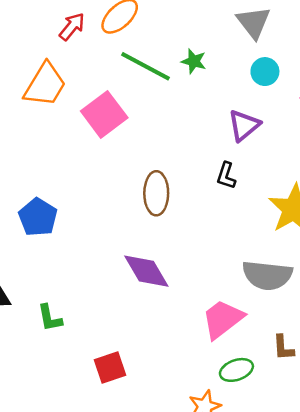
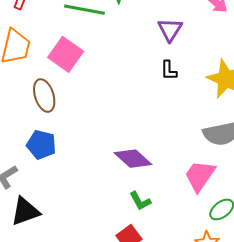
brown ellipse: (156, 193) -> (44, 96), moved
green L-shape: (50, 318) -> (140, 201), moved

